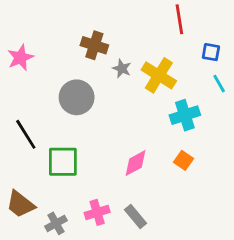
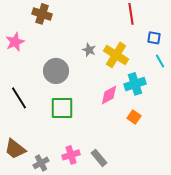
brown cross: (94, 45) -> (42, 14), moved
green square: (63, 162) -> (62, 108), moved
pink diamond: (136, 163) -> (109, 95), moved

